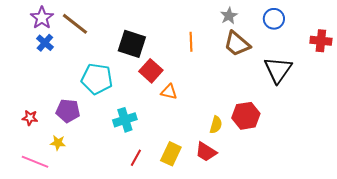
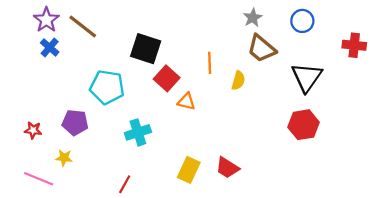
orange line: (191, 42) -> (210, 63), moved
red hexagon: (246, 116) -> (303, 125), moved
yellow semicircle: (216, 125) -> (238, 81), moved
red line: (136, 158) -> (125, 184), moved

